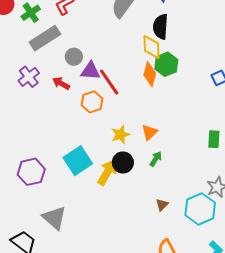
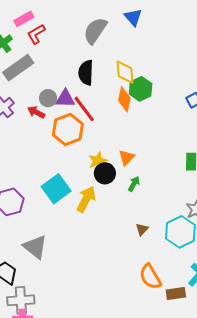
black semicircle: (161, 27) -> (86, 73), moved
gray circle: (74, 57) -> (48, 98), moved
orange hexagon: (92, 102) -> (68, 129), size x1.4
black circle: (123, 163) -> (105, 173), moved

